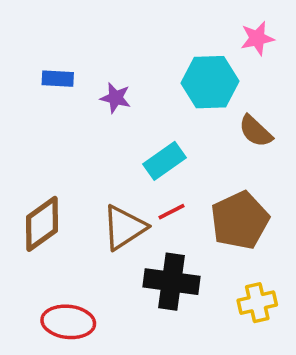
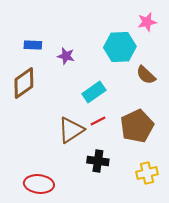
brown diamond: (42, 224) -> (24, 83), moved
black cross: (172, 282) -> (98, 161), size x0.7

